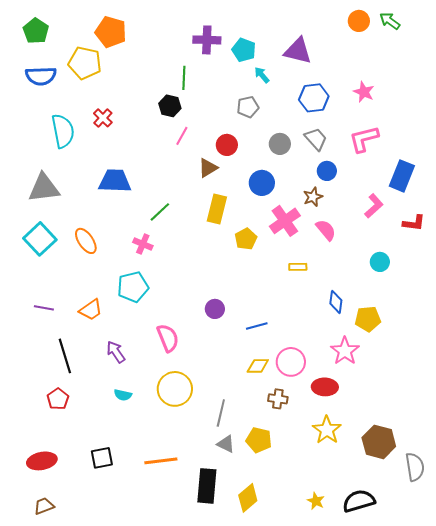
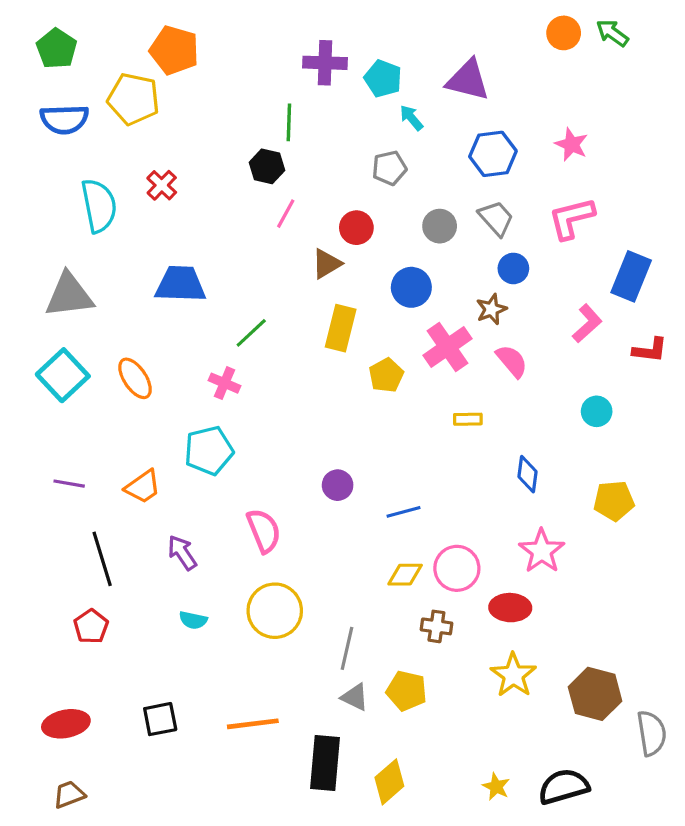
yellow pentagon: (368, 319) -> (614, 501), moved

